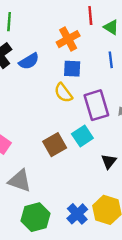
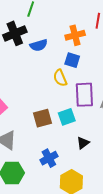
blue cross: (77, 214) -> (49, 158), moved

